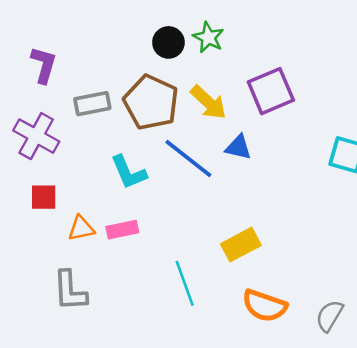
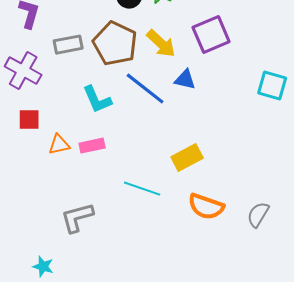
cyan line: (185, 283) -> (142, 189), turned -51
gray L-shape: (70, 291) -> (77, 218), moved, turned 78

